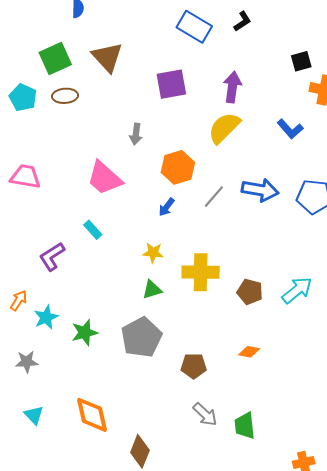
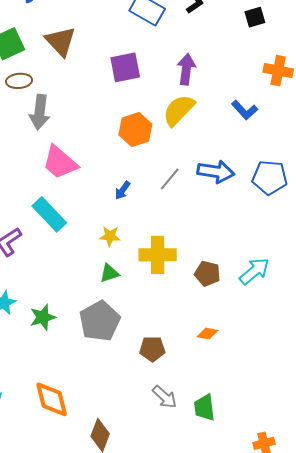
black square: (301, 61) -> (255, 17), moved
gray arrow: (136, 134) -> (40, 112), moved, size x1.6
orange hexagon: (178, 167) -> (135, 130), moved
cyan rectangle: (93, 230) -> (49, 214), size x1.8

